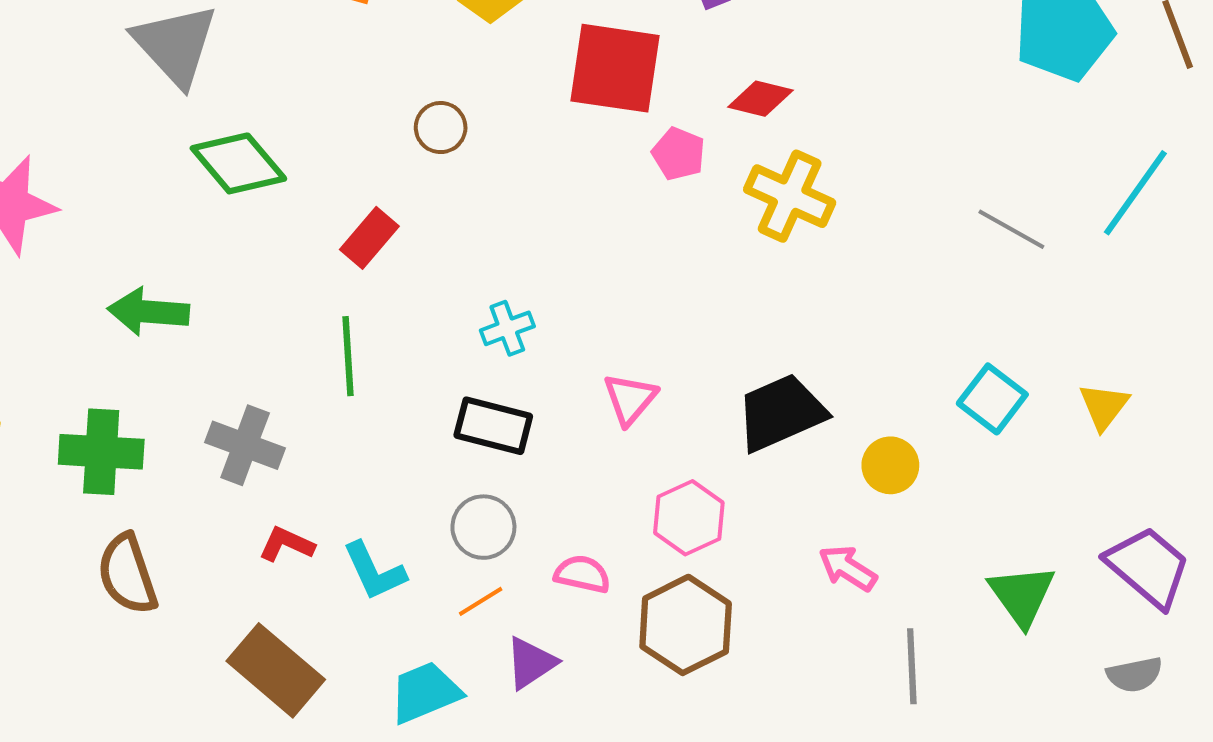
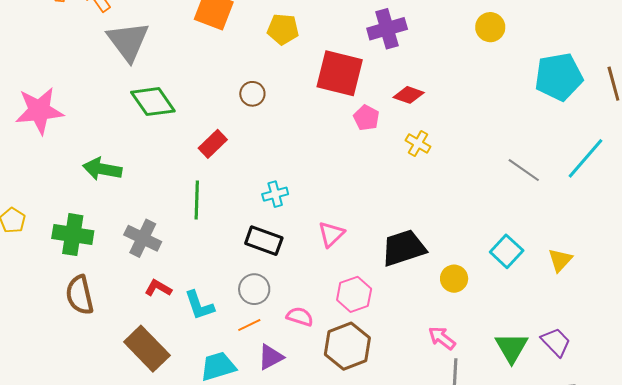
yellow cross: (790, 196) -> (418, 144), size x0.6
purple trapezoid: (1148, 567) -> (556, 342), moved, size x0.7
pink arrow: (848, 568) -> (442, 338), moved

